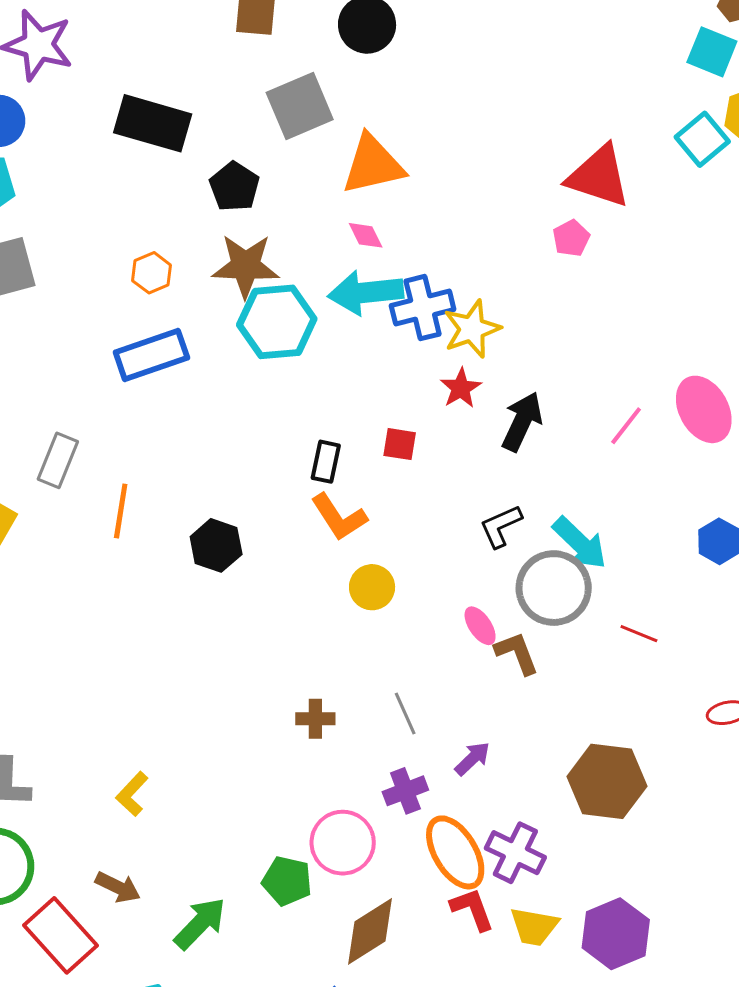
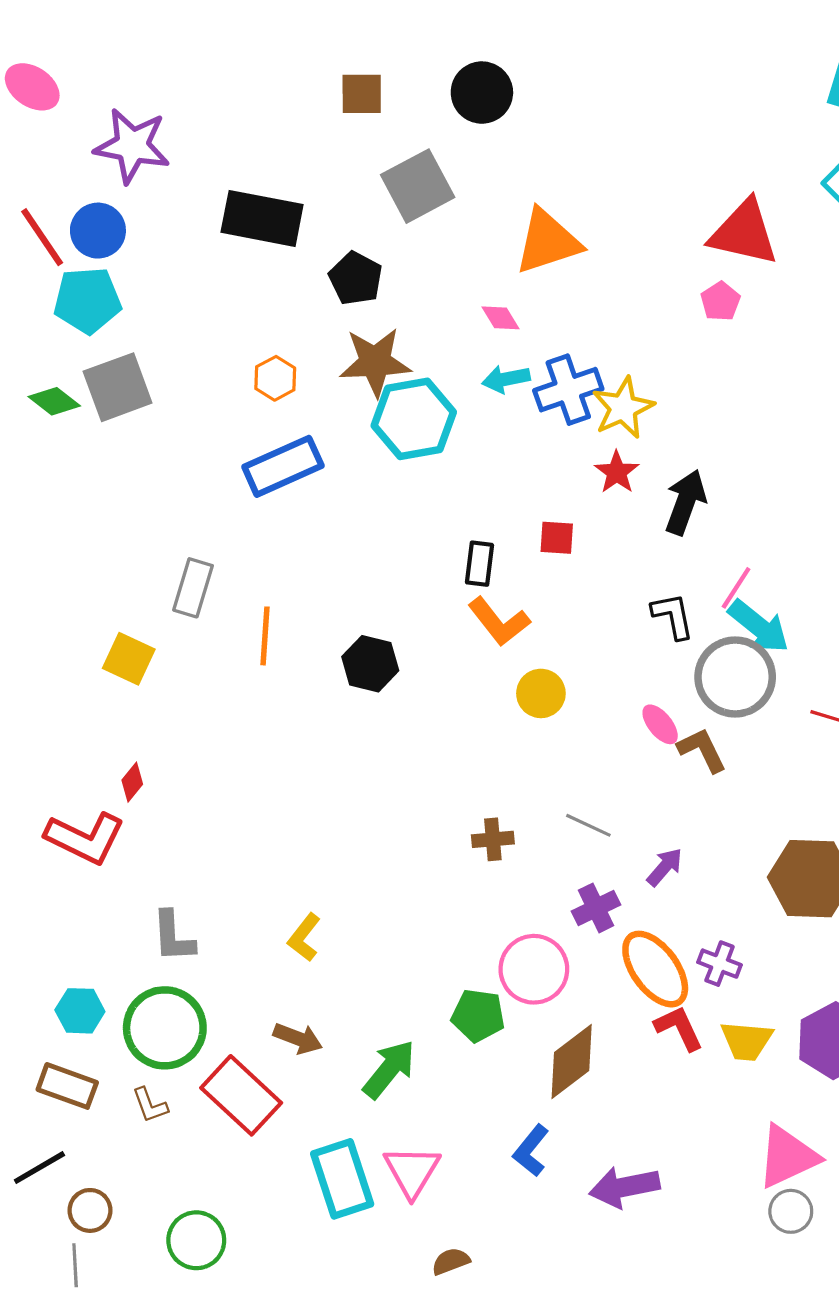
orange triangle: (373, 165) -> (548, 242), moved
cyan arrow: (366, 293) -> (506, 379), size x0.6
pink line: (626, 426) -> (736, 588), moved
black L-shape: (501, 526) -> (673, 616), turned 108
gray line: (405, 714) -> (588, 825), turned -36
purple cross: (515, 853) -> (720, 964), size x0.7

